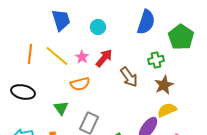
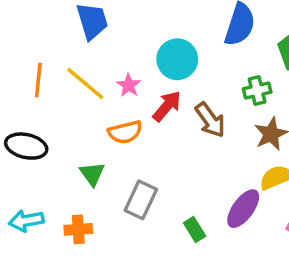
cyan circle: (98, 27) -> (177, 59), moved, size x1.5
red arrow: (104, 58) -> (167, 106), moved

